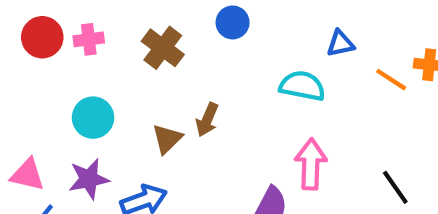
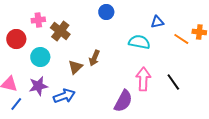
red circle: (42, 37) -> (16, 39), moved
brown cross: (163, 48) -> (60, 31), moved
black line: (395, 187) -> (173, 82), moved

